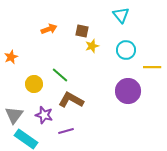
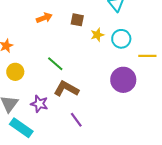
yellow star: (92, 46) -> (97, 35), moved
yellow circle: (34, 84) -> (15, 72), moved
purple line: (66, 131) -> (76, 120), moved, turned 70

